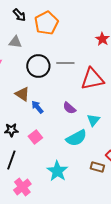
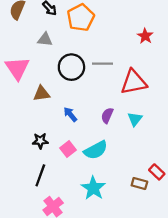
brown triangle: (22, 94) -> (41, 94), moved, turned -42
purple semicircle: (69, 108) -> (107, 115), turned 72
cyan triangle: (93, 120) -> (135, 119), moved
cyan semicircle: (76, 138) -> (96, 150), moved

